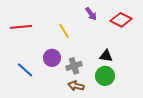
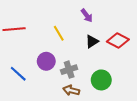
red diamond: (121, 20) -> (118, 41), moved
black triangle: (106, 56) -> (92, 42), moved, turned -40

